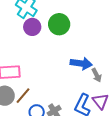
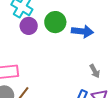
blue arrow: (81, 63) -> (82, 31), moved

